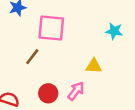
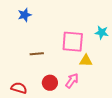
pink square: (51, 28) -> (73, 42), moved
brown line: (32, 57) -> (37, 54), turned 48

